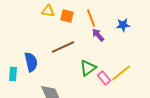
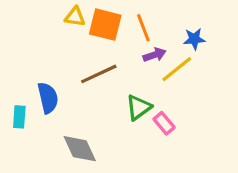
orange square: (67, 16) -> (105, 25), size x1.5
purple arrow: (98, 35) -> (155, 55), turned 112
yellow line: (121, 73) -> (177, 69), moved

